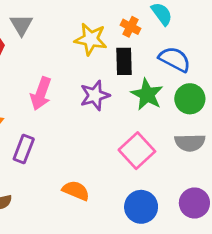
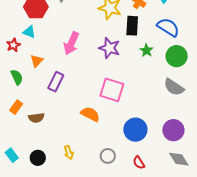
green star: (147, 94) -> (146, 50), size x0.6
purple star: (95, 95) -> (109, 48), turned 30
gray semicircle: (190, 143) -> (174, 87), turned 30
pink square: (137, 151) -> (112, 90), moved, turned -35

